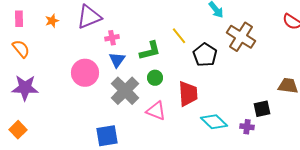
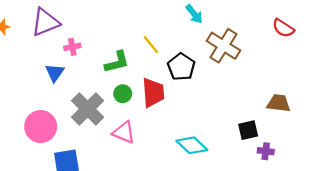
blue triangle: (117, 60) -> (55, 73), moved
pink circle: (85, 73) -> (41, 127), moved
red trapezoid: (188, 94) -> (153, 93), moved
purple cross: (247, 127) -> (266, 151), moved

